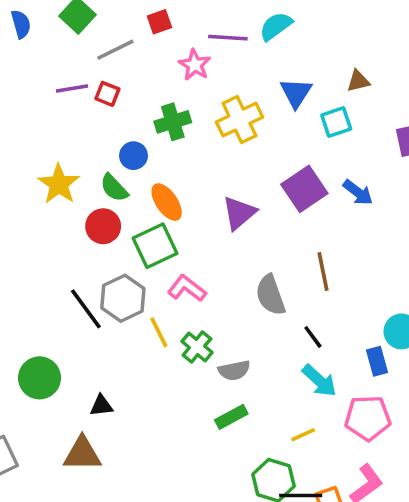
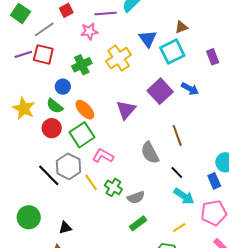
pink star: (195, 65) -> (89, 31), turned -30
red square: (107, 94) -> (43, 54), size x1.5
cyan square: (336, 122) -> (172, 52), size x1.4

